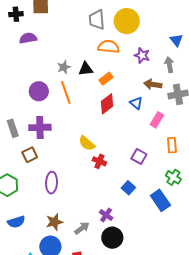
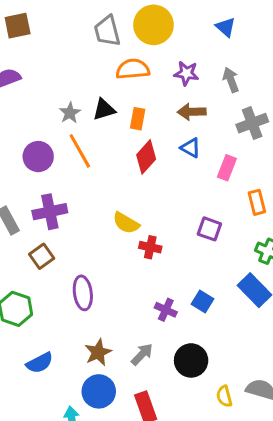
blue triangle: (176, 40) -> (226, 27), moved
orange rectangle: (106, 79) -> (138, 119), turned -32
brown arrow: (153, 84) -> (192, 112), moved
blue square: (128, 188) -> (202, 301), moved
purple cross: (106, 215) -> (166, 310), moved

